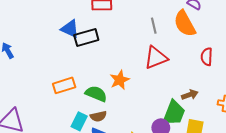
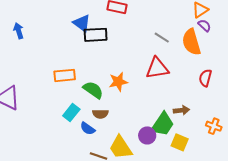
gray line: (154, 26) -> (162, 38), turned -56
brown semicircle: (98, 116) -> (100, 114), moved

